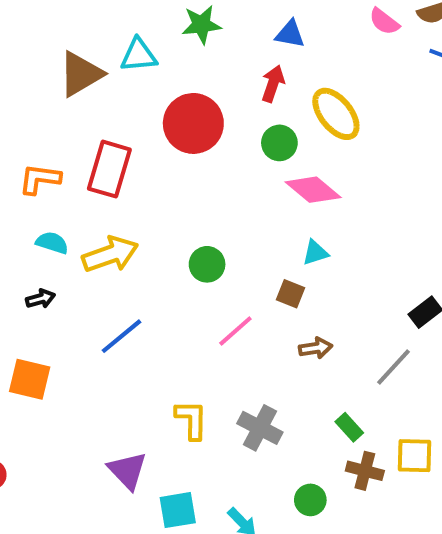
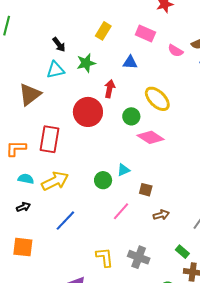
cyan triangle: (139, 55) -> (55, 70), moved
red arrow: (273, 84) -> (110, 89), moved
cyan triangle: (315, 253) -> (123, 170), moved

